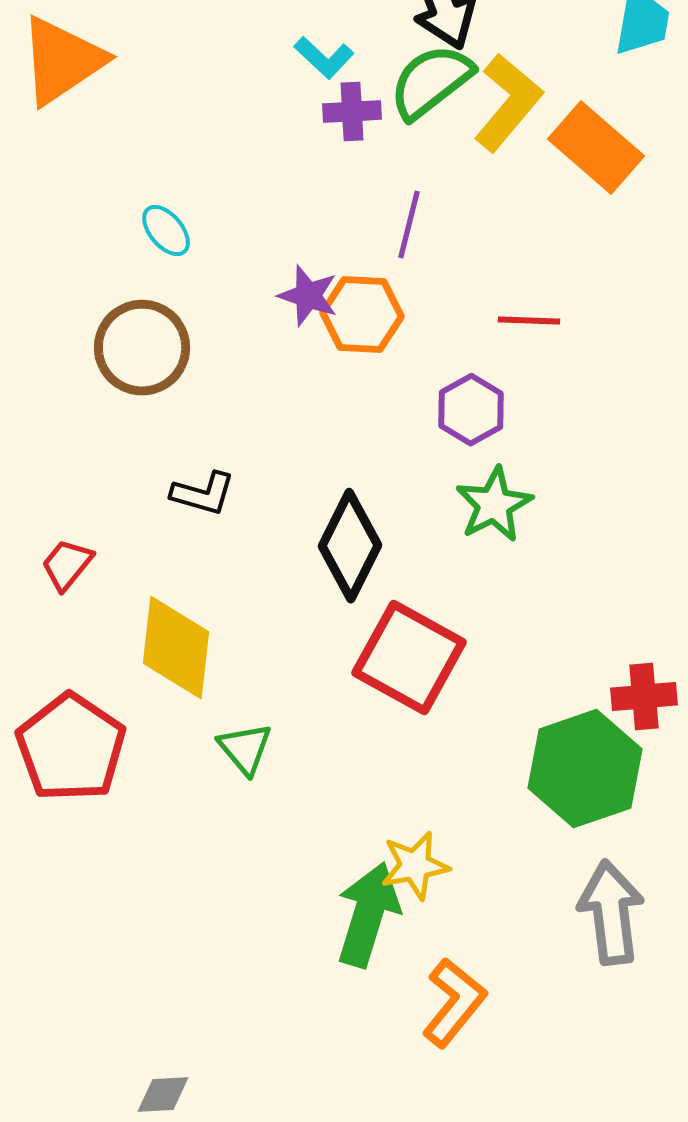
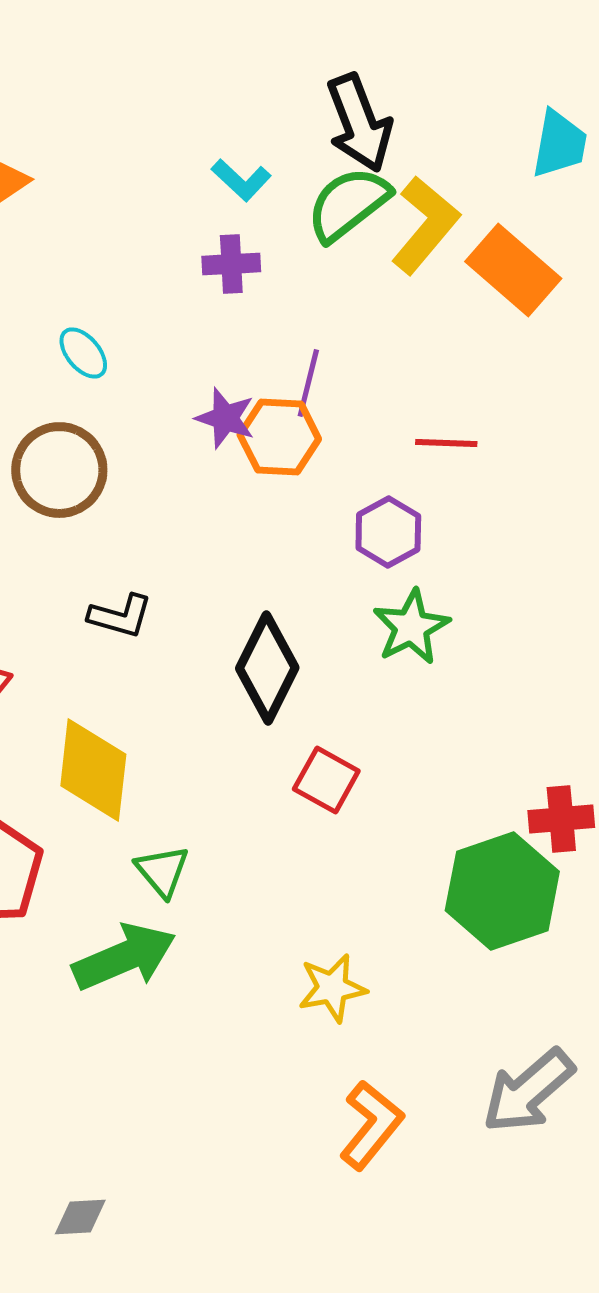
purple cross: (352, 112) -> (231, 264), moved
purple line: (409, 225) -> (308, 383), moved
red square: (409, 658) -> (326, 780), size x0.6
gray arrow: (611, 913) -> (528, 1091), moved, turned -124
green arrow: (368, 915) -> (124, 957), moved, turned 50

